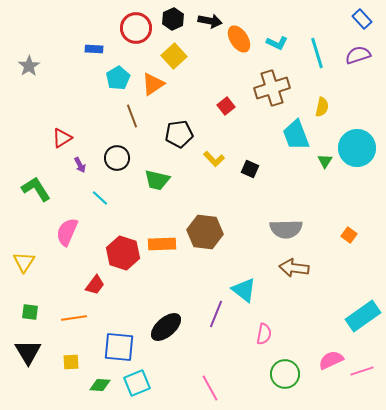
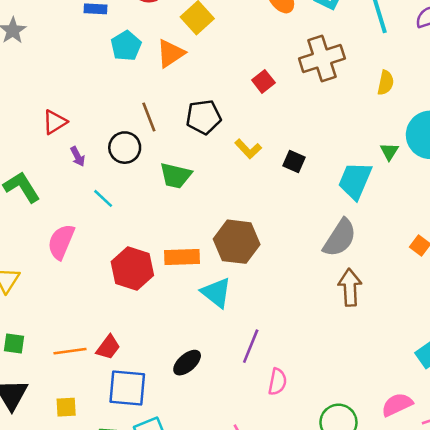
brown line: (132, 116) -> (149, 117), moved
cyan trapezoid: (296, 135) -> (355, 181), moved, turned 44
gray semicircle: (286, 229) -> (340, 238), turned -56
brown arrow: (294, 268) -> (350, 288), turned 80
red trapezoid: (95, 285) -> (108, 347), moved
cyan triangle: (244, 290) -> (216, 293), moved
black ellipse: (166, 327) -> (187, 363), size x0.7
pink semicircle: (264, 334) -> (277, 382), moved

